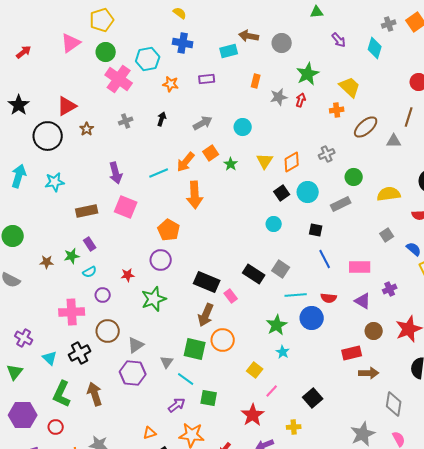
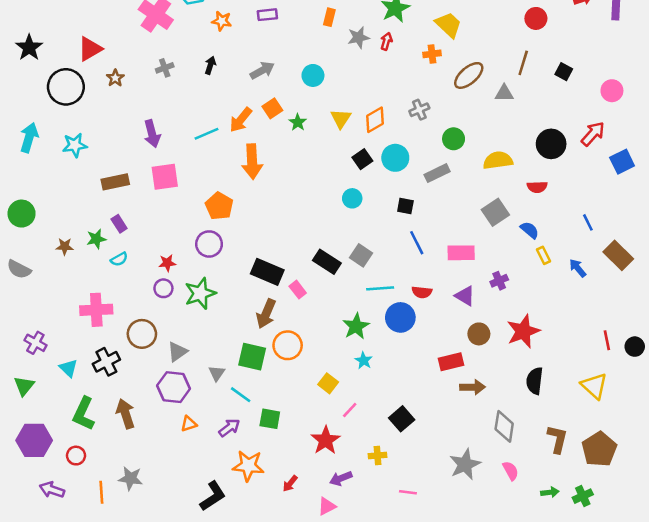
pink square: (126, 207) -> (165, 177), turned -30
gray square: (387, 235) -> (495, 212), size x1.5
purple circle: (103, 295) -> (163, 288), moved
orange triangle: (150, 433) -> (189, 424), moved

